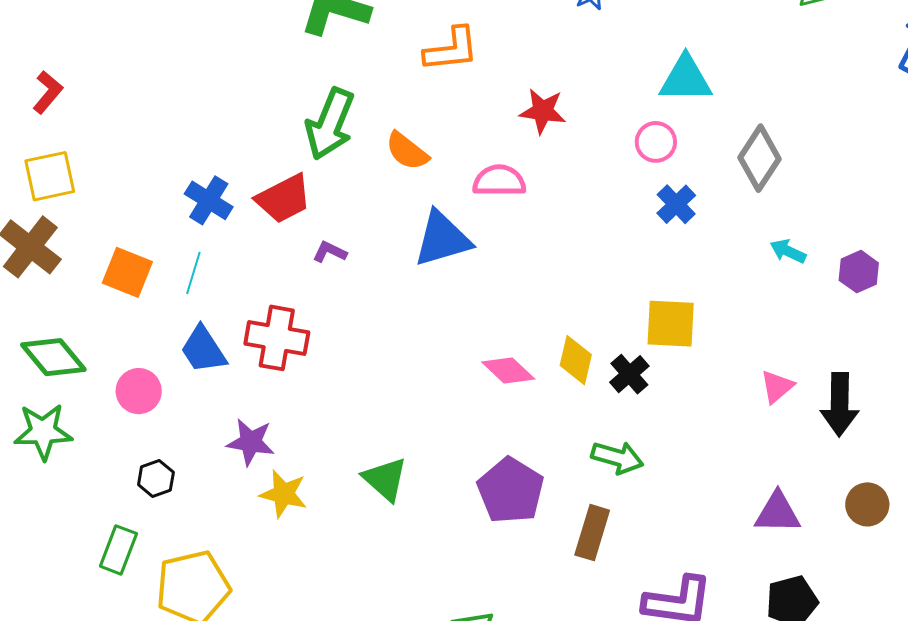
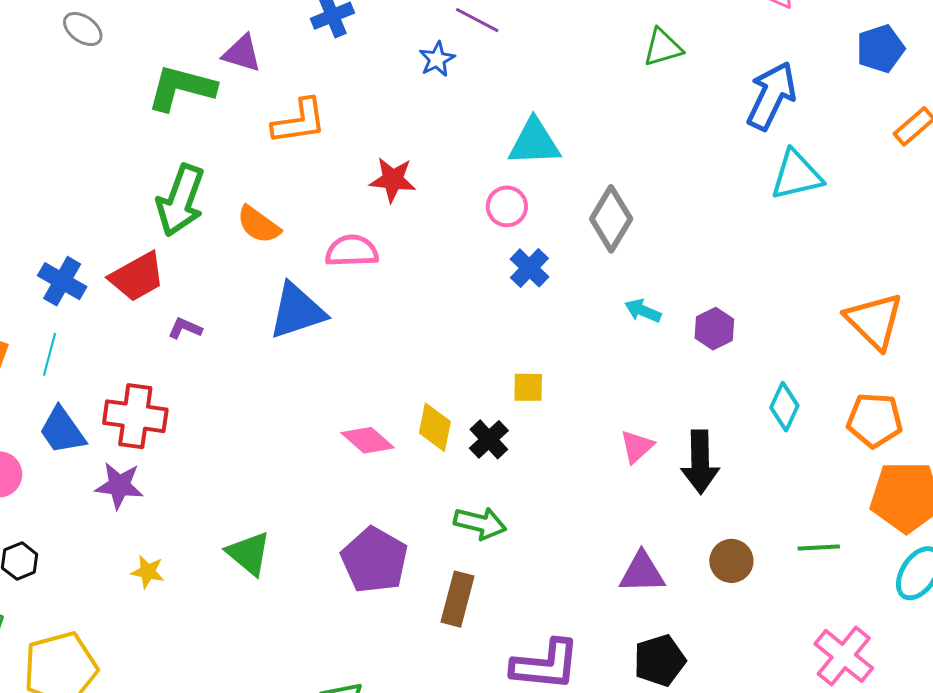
yellow square: (671, 324) -> (528, 387), size x0.6
purple star: (251, 442) -> (119, 486), moved
yellow star: (284, 494) -> (148, 572), size x0.7

